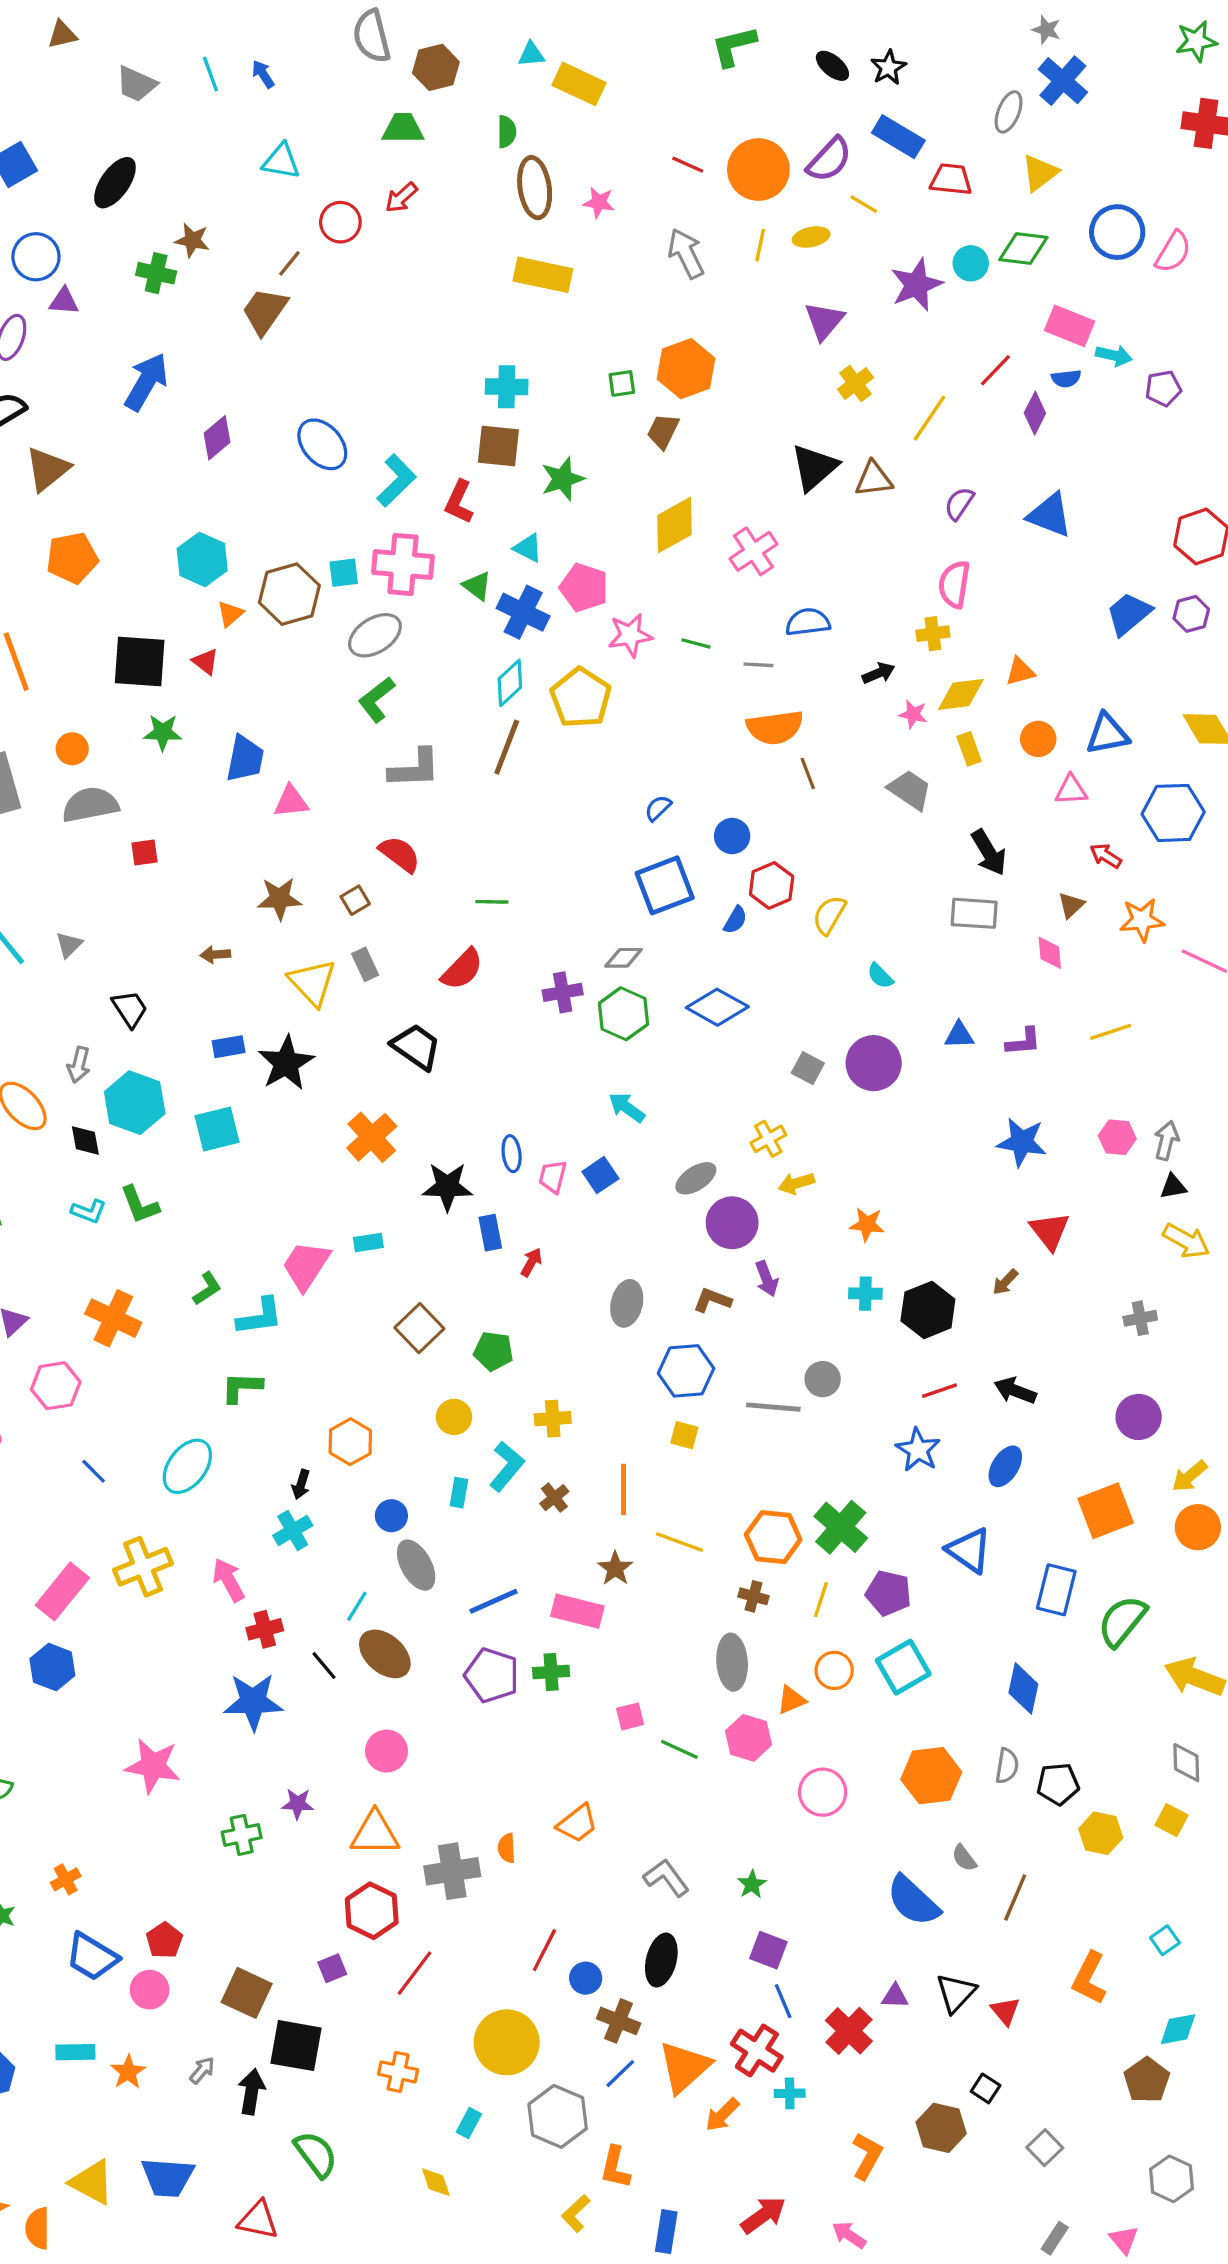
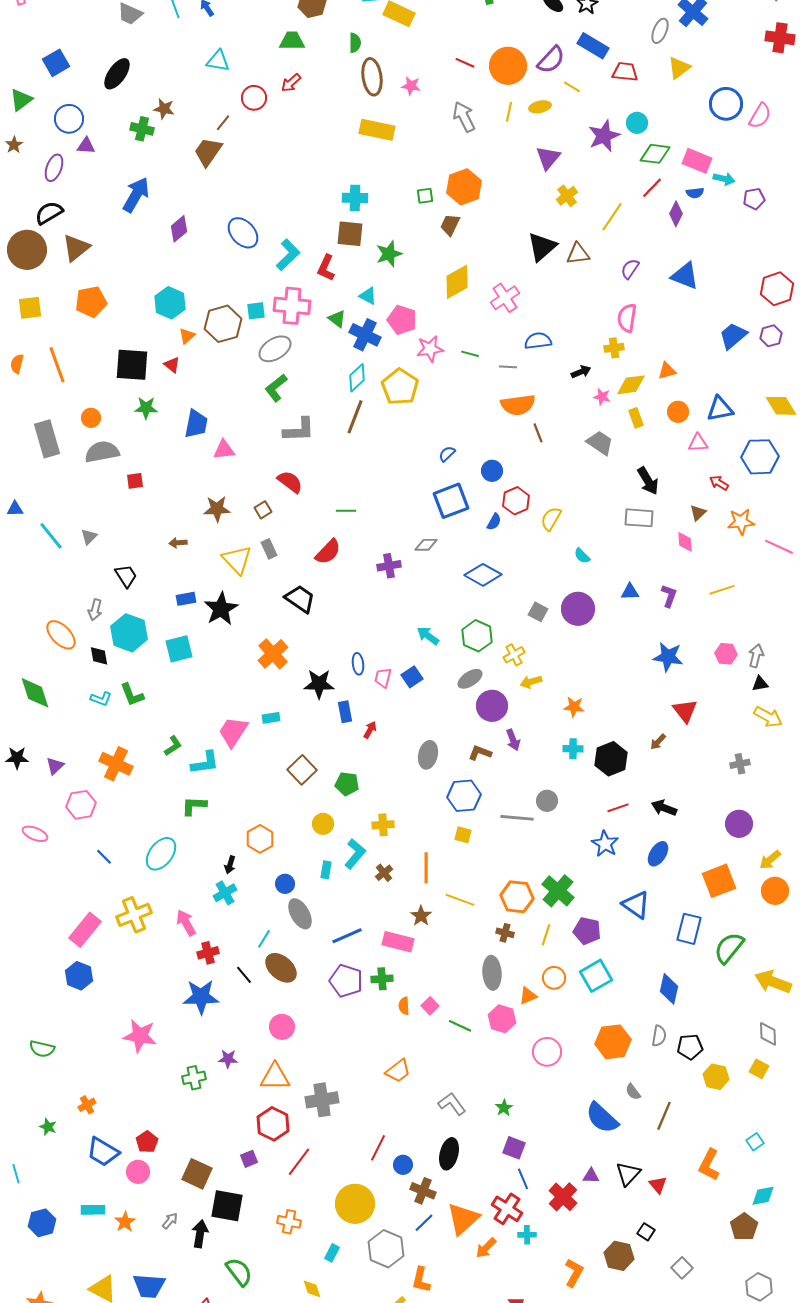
green diamond: (1023, 249) -> (655, 154), moved
green hexagon: (623, 1014) -> (477, 636), moved
purple L-shape: (1023, 1042) -> (669, 596), turned -65
pink square: (630, 1716) -> (430, 1006), turned -30
orange semicircle: (507, 1848) -> (404, 1006), moved

